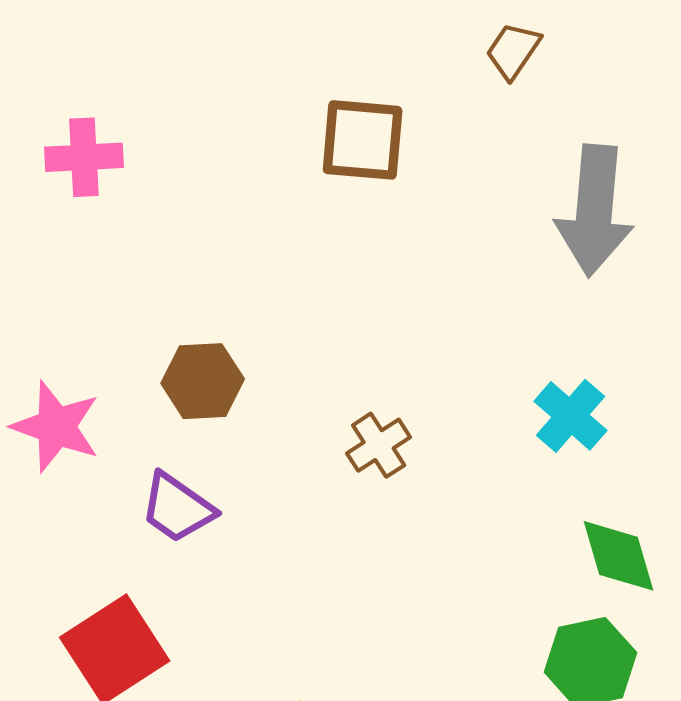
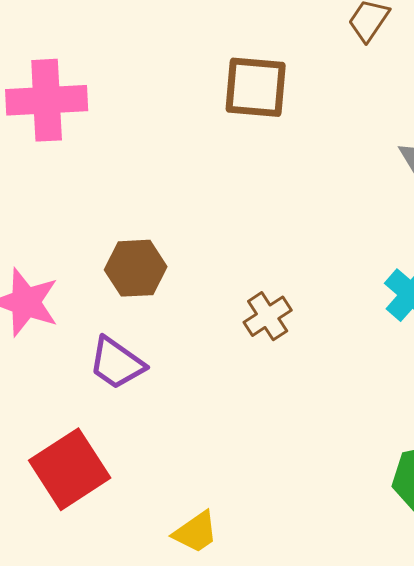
pink cross: (84, 157) -> (47, 100), size x1.4

